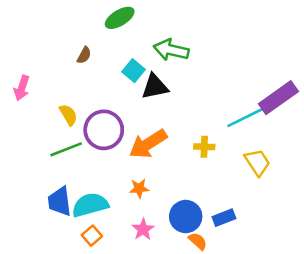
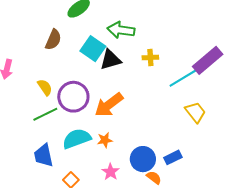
brown semicircle: (84, 55) -> (53, 40), size x1.5
cyan square: (133, 71) -> (93, 49), size x1.4
yellow cross: (204, 147) -> (150, 57), moved
cyan semicircle: (90, 205) -> (77, 139), moved

